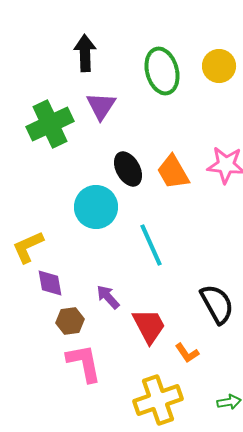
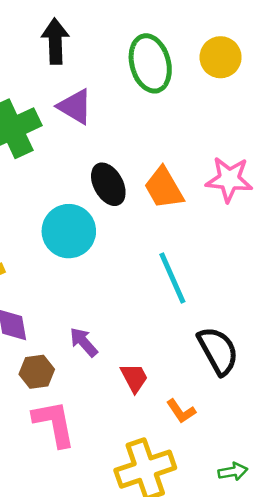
purple triangle: (101, 106) -> (75, 107), turned -32
cyan line: (151, 245) -> (172, 278), moved
red trapezoid: (149, 326) -> (134, 378), size x0.7

